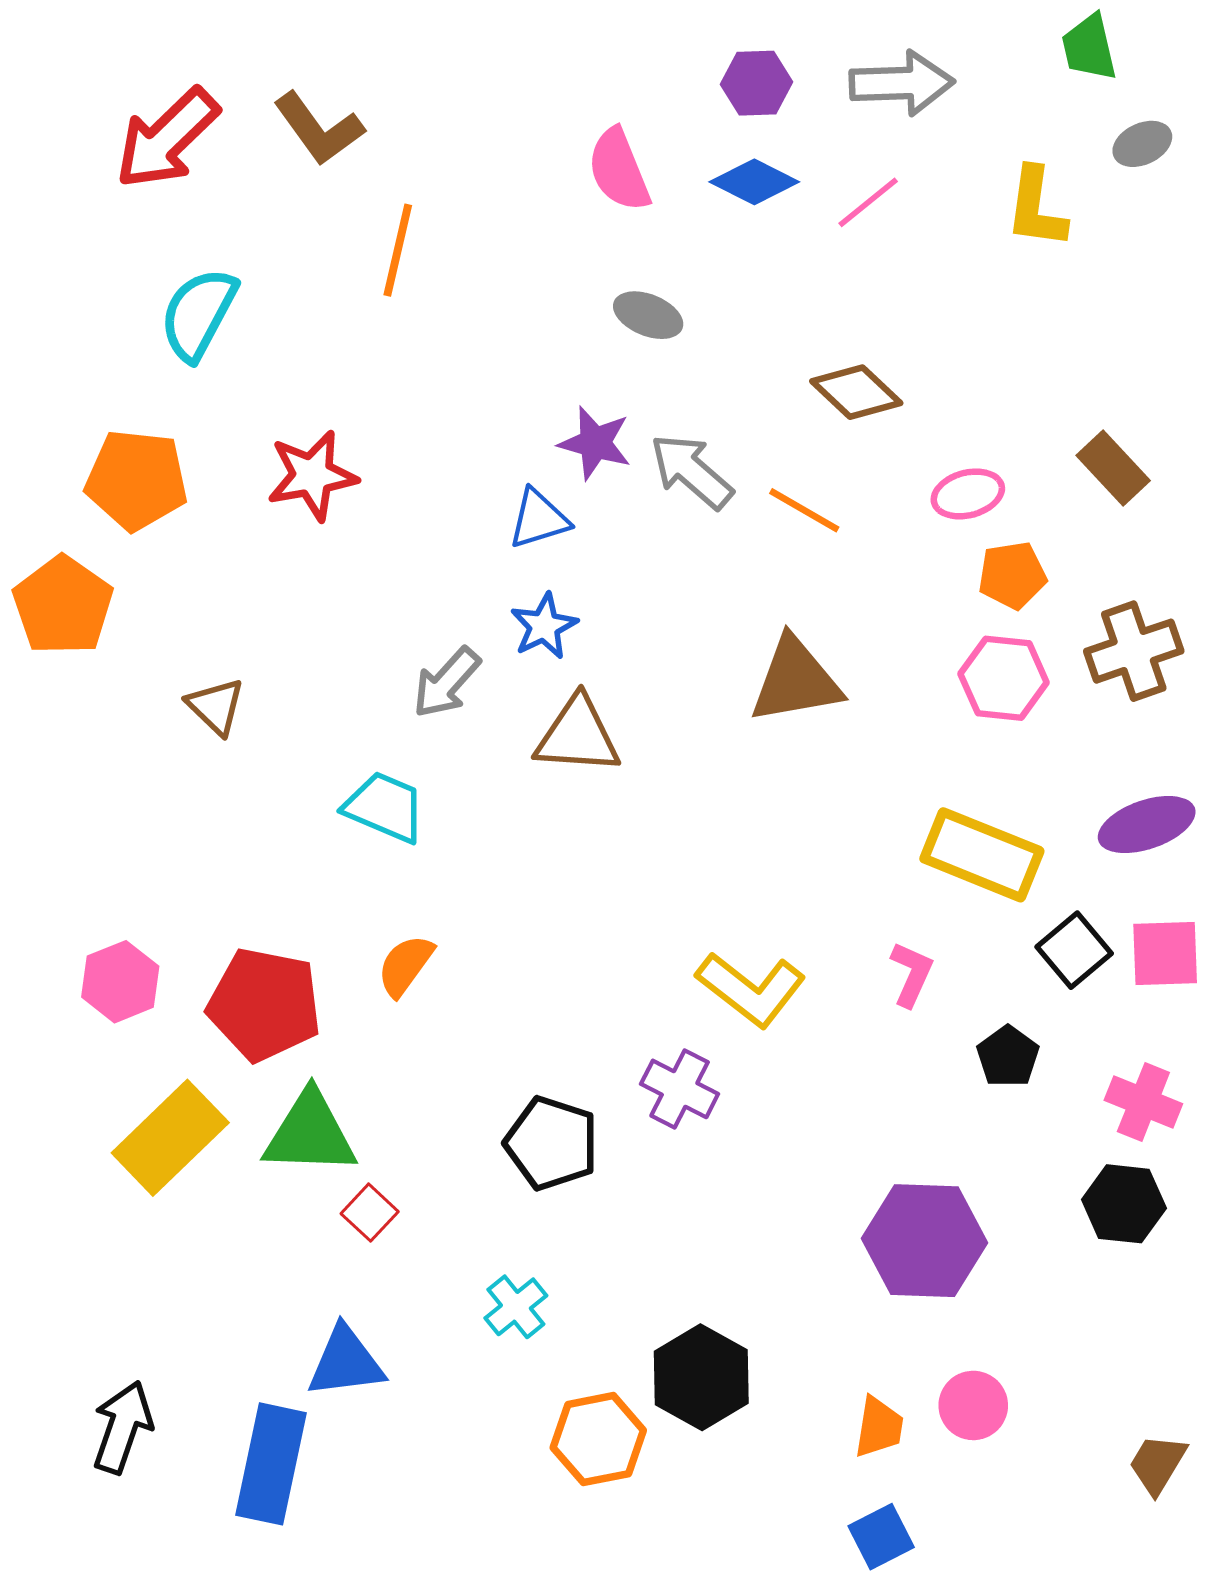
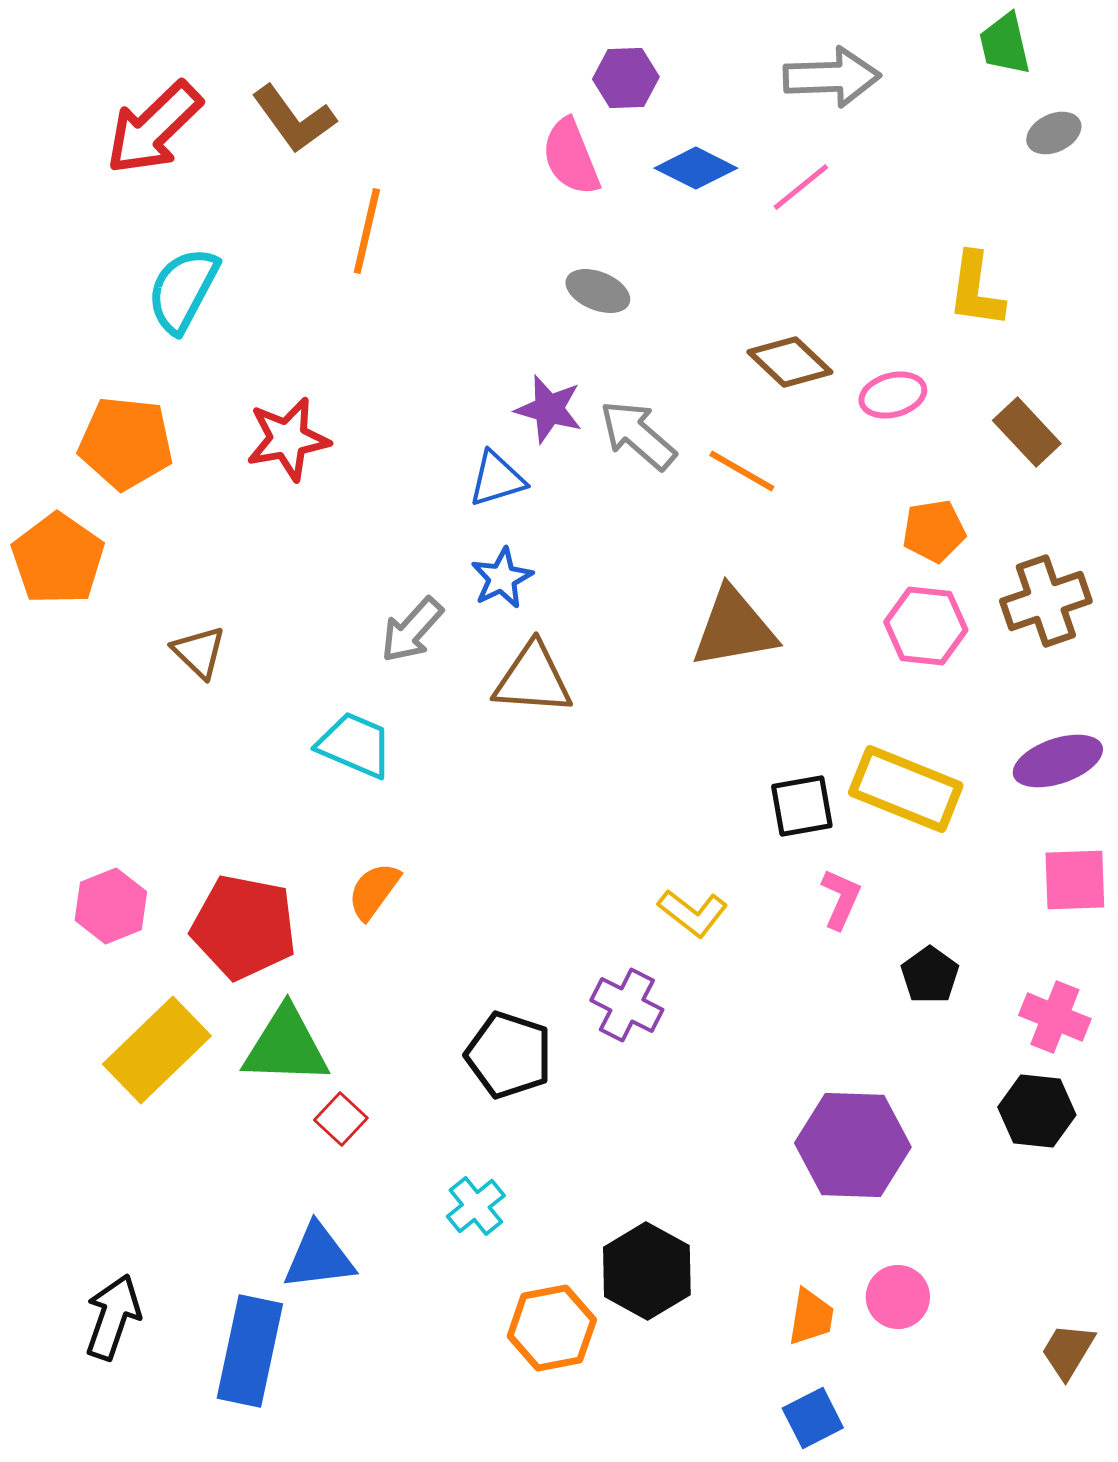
purple hexagon: (756, 83) -> (626, 78), moved
yellow L-shape: (1036, 208) -> (976, 290), moved
pink ellipse: (968, 494) -> (893, 395), moved
black square: (1074, 950) -> (802, 806), moved, turned 30
yellow L-shape: (751, 989) -> (693, 913), size x0.7

